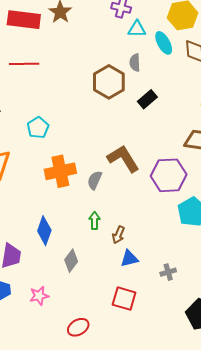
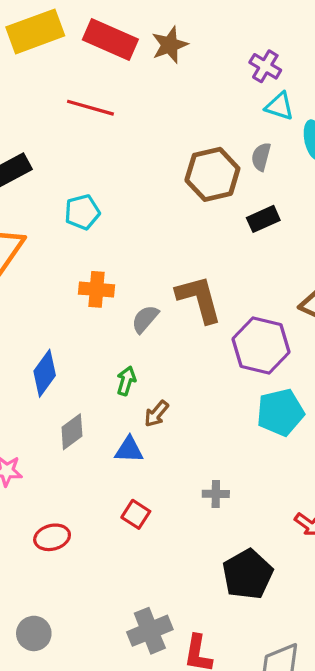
orange cross: (60, 171) -> (97, 289), size x0.7
blue triangle: (129, 259) -> (129, 450), moved
red square: (124, 299) -> (136, 514), size x0.7

